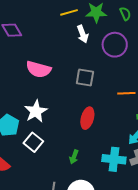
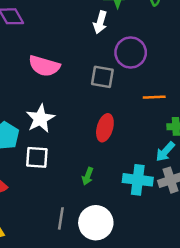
white arrow: (83, 34) -> (100, 22), turned 36
purple circle: (115, 45) -> (131, 52), moved
white square: (33, 142) -> (37, 157), turned -36

